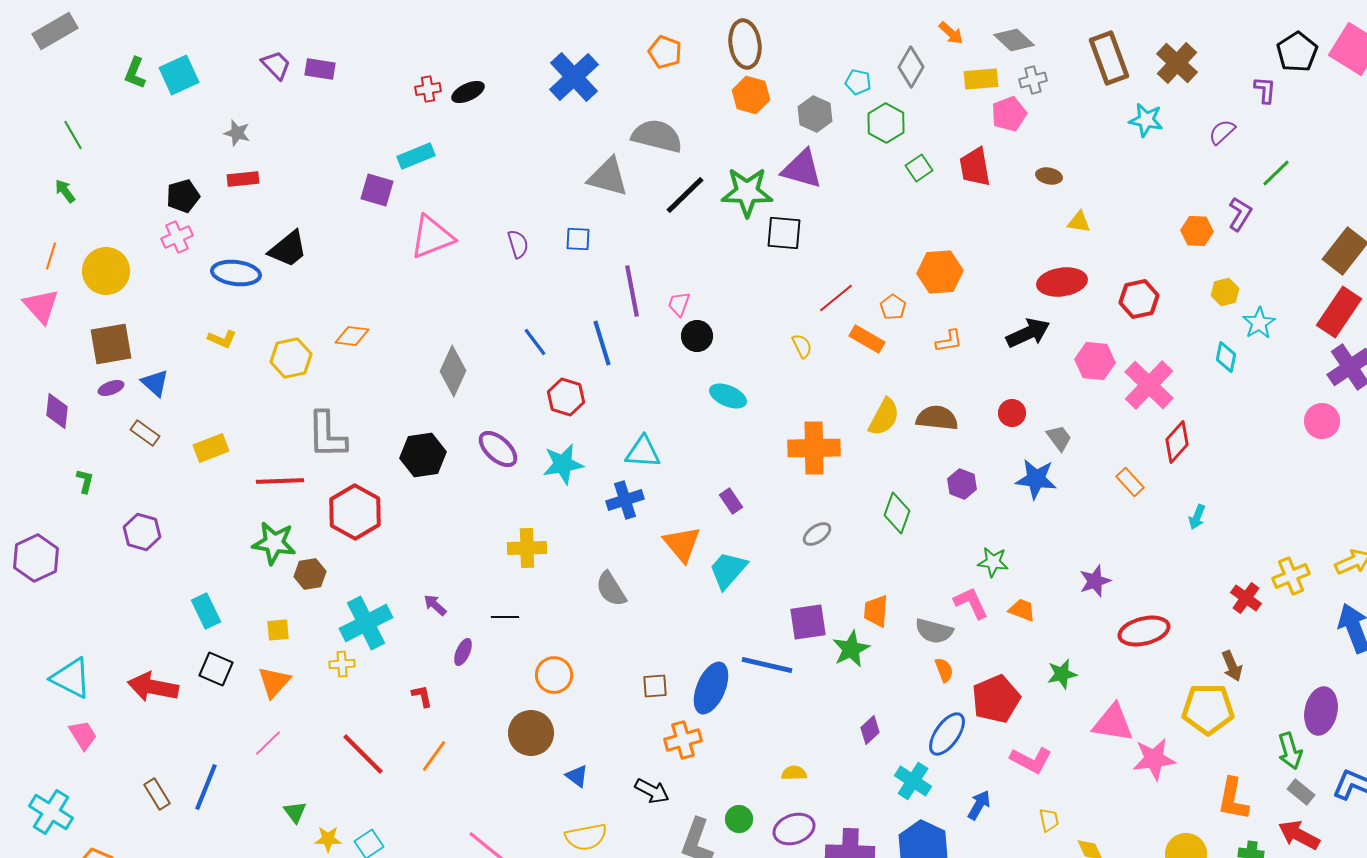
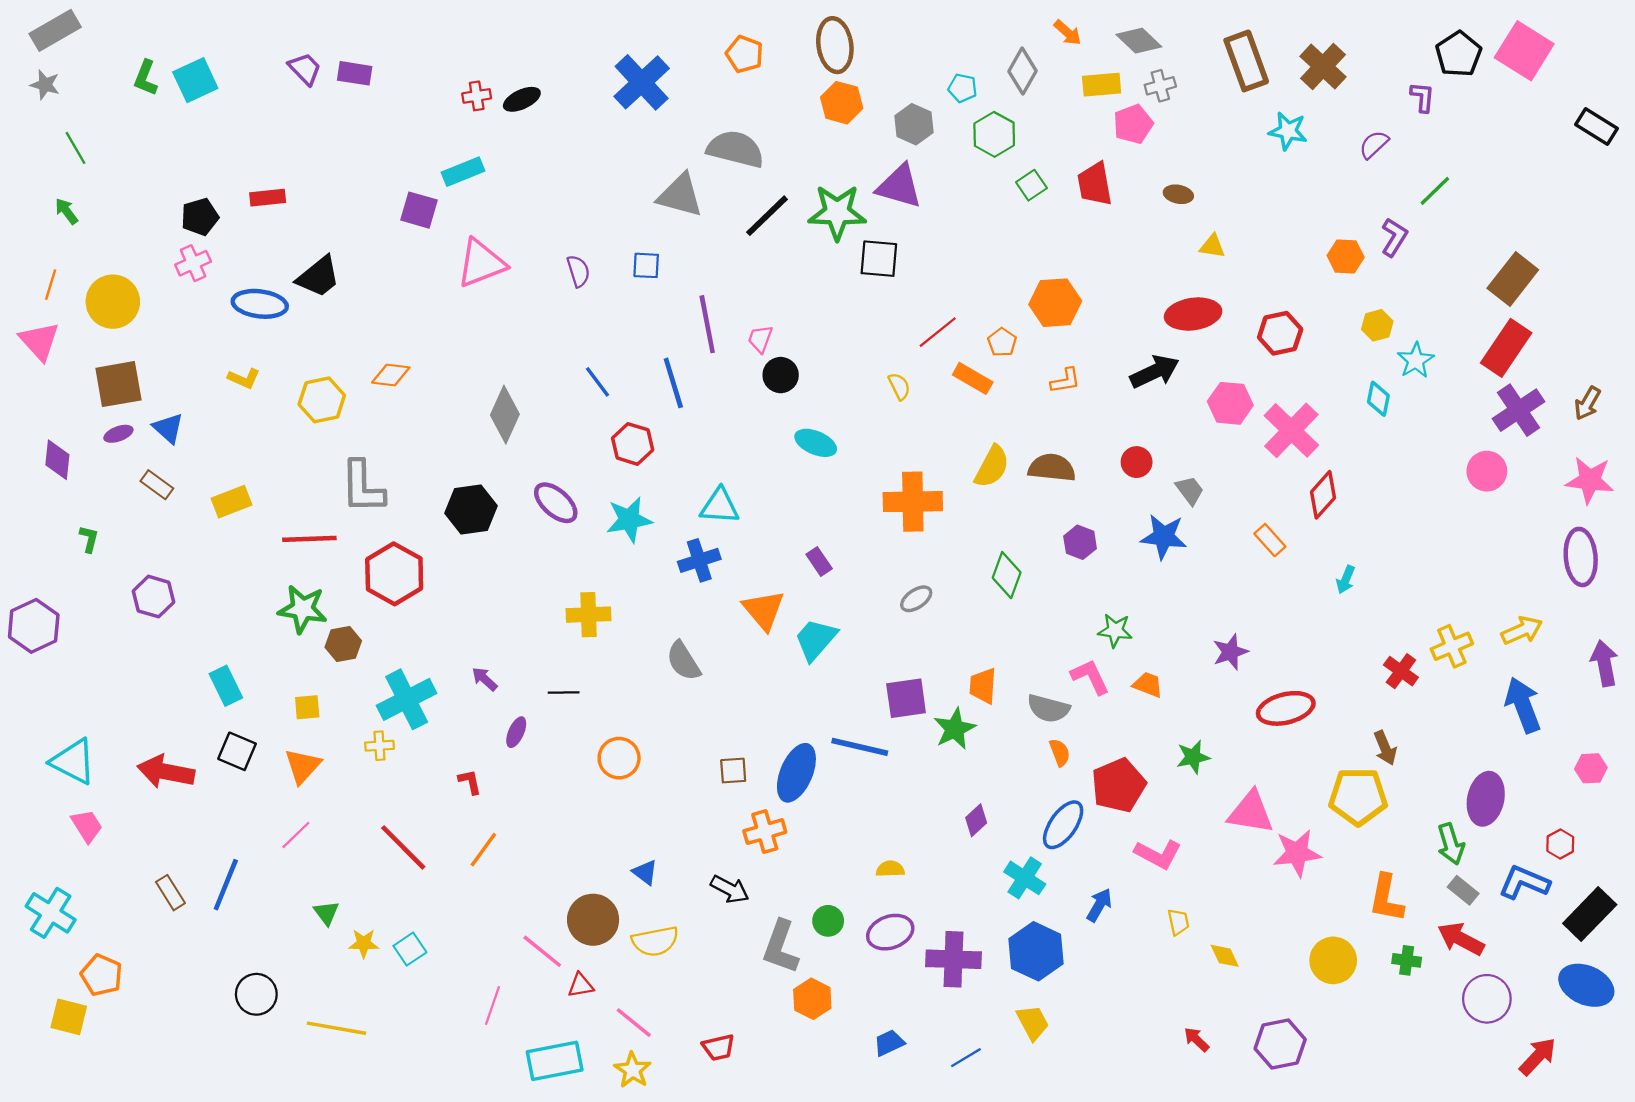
gray star: (237, 133) -> (45, 85), moved
brown circle: (531, 733) -> (593, 920), moved

